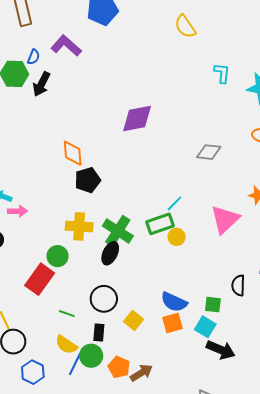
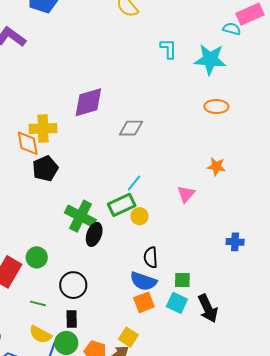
gray diamond: (209, 152) -> (131, 128), moved
pink triangle: (225, 219) -> (186, 194), size x0.6
yellow cross: (79, 226) -> (43, 129), moved
black ellipse: (110, 253) -> (94, 234), moved
green circle: (58, 256) -> (37, 257), moved
black semicircle: (238, 285) -> (151, 257), moved
yellow square: (134, 320) -> (128, 337), moved
black arrow: (221, 350) -> (208, 308), moved, turned 48

